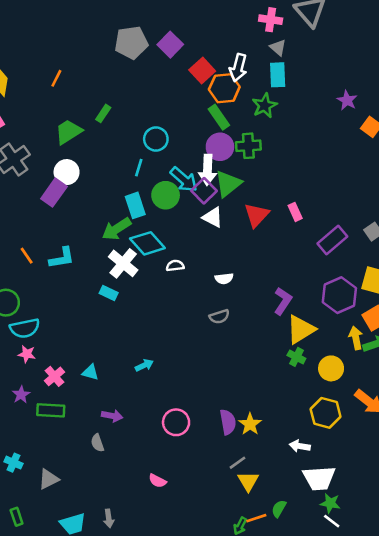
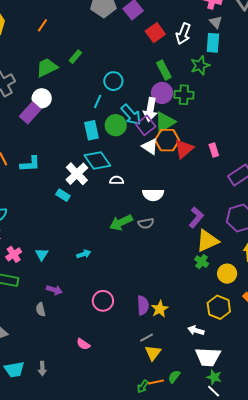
orange hexagon: (224, 88) -> (167, 140), moved
green arrow: (116, 229) -> (121, 222), moved
white semicircle: (224, 279) -> (153, 195), size x1.5
cyan triangle: (90, 372) -> (42, 254), turned 40

